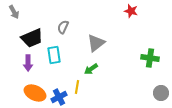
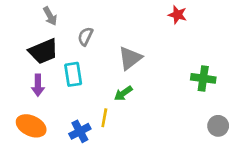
gray arrow: (14, 12) -> (50, 16), moved
orange ellipse: (35, 93) -> (31, 126), moved

